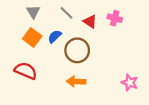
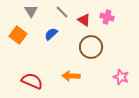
orange square: (32, 37) -> (18, 35), moved
brown circle: (77, 50) -> (91, 47), moved
red semicircle: (26, 71) -> (32, 81), moved

